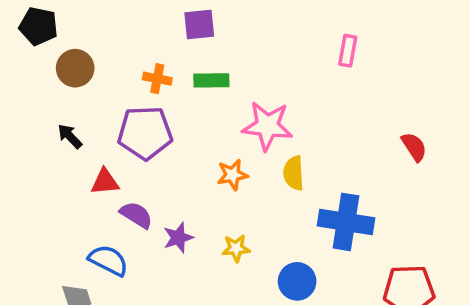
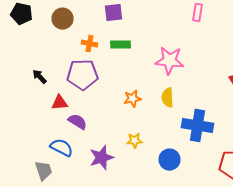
pink rectangle: (348, 51) -> (198, 13), moved
brown circle: (75, 68) -> (62, 19), moved
pink star: (267, 126) -> (170, 61), moved
purple star: (178, 238) -> (102, 158), moved, size x1.4

